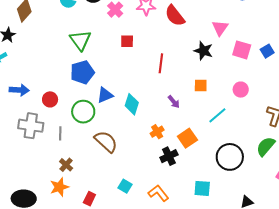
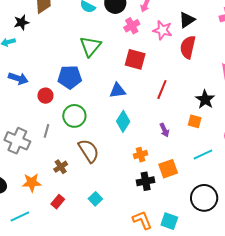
red semicircle: (175, 16) -> (188, 47), turned 35
red square: (127, 41) -> (135, 59), size x1.5
black star: (203, 51) -> (205, 99), moved
blue pentagon: (82, 72) -> (70, 77), moved
blue triangle: (105, 95) -> (118, 91), moved
gray cross: (31, 126) -> (17, 141), moved
brown cross: (66, 165) -> (61, 167), moved
orange L-shape: (158, 193) -> (142, 220), moved

